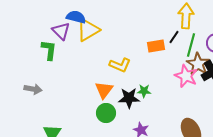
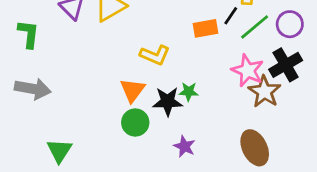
green line: (191, 45) -> (255, 27), turned 35
green L-shape: (49, 50) -> (28, 34), moved
brown star: (198, 64) -> (264, 92), moved
gray arrow: (33, 89) -> (33, 89), size x1.4

